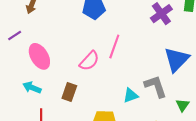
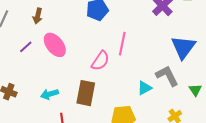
pink ellipse: (39, 56) -> (55, 45), moved
cyan arrow: (32, 88) -> (49, 94), turned -30
brown rectangle: (69, 92) -> (86, 93), size x1.4

